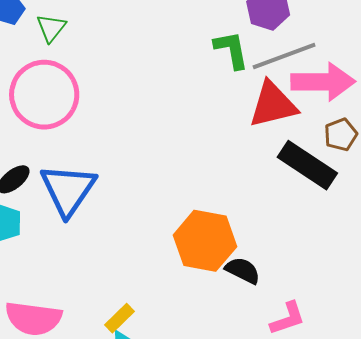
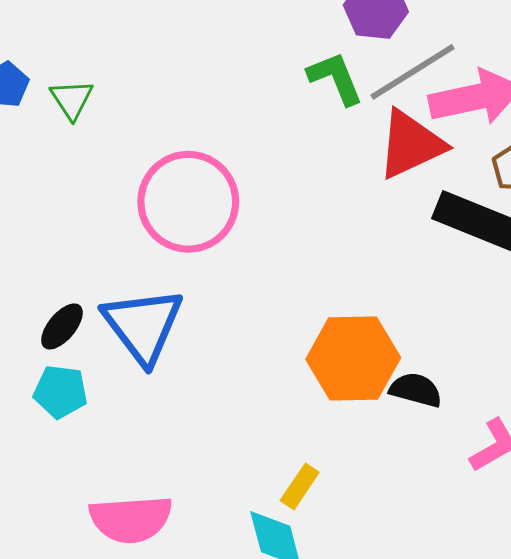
pink circle: (44, 95) -> (188, 202), moved
yellow rectangle: (119, 318) -> (300, 486), moved

